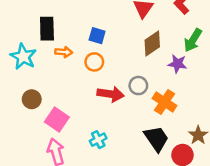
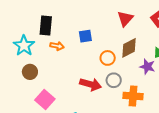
blue square: (97, 36) -> (85, 36), turned -32
orange circle: (94, 62) -> (108, 58), moved
brown circle: (32, 99) -> (30, 72), moved
orange cross: (164, 102) -> (133, 96), turned -36

